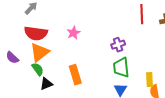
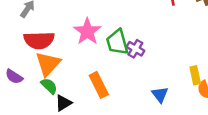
pink star: (73, 33) -> (87, 31), size x1.5
purple cross: (118, 45) -> (135, 49), moved, turned -32
green trapezoid: (121, 67) -> (117, 42), moved

